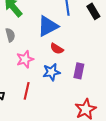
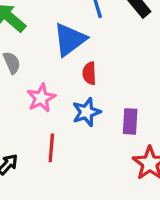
red semicircle: (57, 49) -> (89, 73), turned 64
purple rectangle: (79, 71) -> (130, 121), moved

